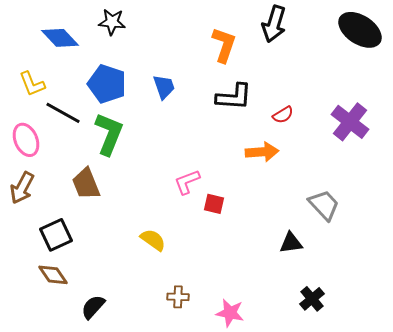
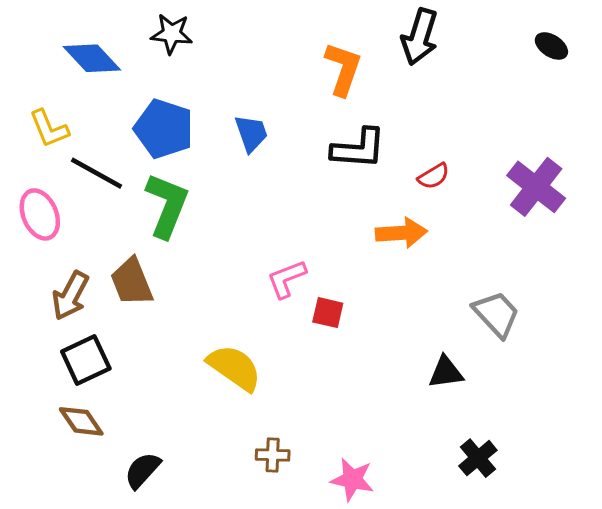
black ellipse: (360, 30) -> (551, 46), size x0.5
brown arrow: (22, 188) -> (70, 296), moved
yellow semicircle: (153, 240) -> (234, 368), size x1.4

